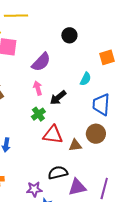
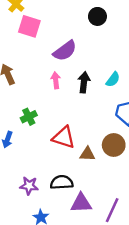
black circle: (69, 35) -> (97, 16), moved
black arrow: (58, 98) -> (84, 82), moved, turned 126
green cross: (38, 114) -> (29, 117), moved
purple star: (34, 189) -> (29, 186), moved

